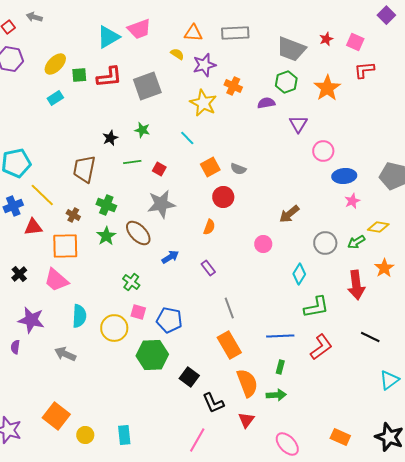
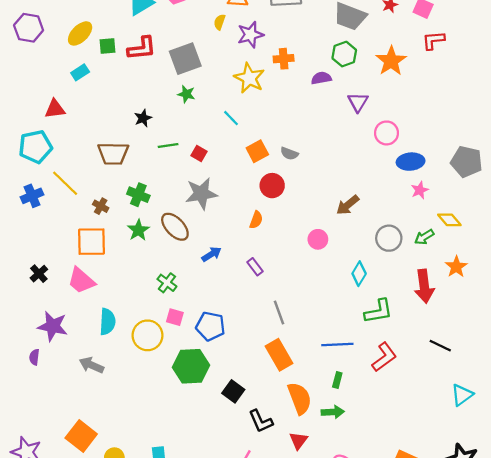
yellow semicircle: (177, 54) -> (220, 22), turned -104
orange cross: (233, 86) -> (284, 59), turned -30
green star: (142, 130) -> (186, 94), moved
brown trapezoid: (84, 169) -> (113, 154), turned -100
red triangle: (33, 227) -> (55, 109), moved
yellow diamond: (378, 227) -> (449, 220), turned 40

